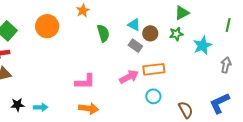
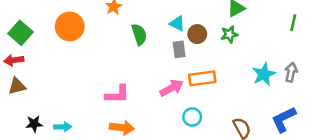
cyan star: (202, 45) -> (264, 74), moved
gray rectangle: (135, 46) -> (179, 49), turned 48
cyan circle: (153, 96) -> (192, 117), moved

